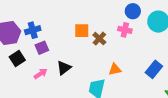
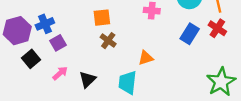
brown cross: (99, 39) -> (108, 41), moved
black triangle: (64, 68) -> (87, 79), moved
blue rectangle: (154, 69) -> (190, 34), moved

